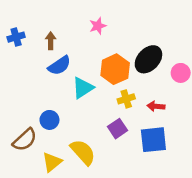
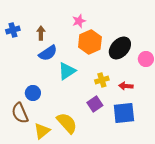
orange hexagon: (115, 69) -> (90, 42), moved
blue circle: (49, 120) -> (33, 93), moved
brown semicircle: (25, 140) -> (20, 113), turned 110

